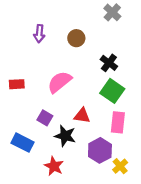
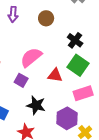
red triangle: (82, 116) -> (55, 75), moved
purple square: (45, 118) -> (21, 80), moved
pink rectangle: (118, 122) -> (83, 93), turned 66

